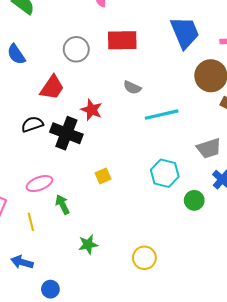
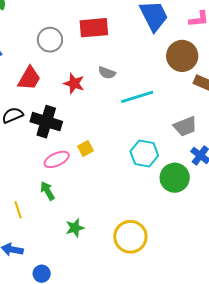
red star: (92, 110) -> (74, 83), moved
yellow square: (103, 176) -> (85, 148), moved
pink ellipse: (39, 184) -> (57, 159), moved
green circle: (194, 200) -> (175, 178), size x1.5
yellow circle: (144, 258) -> (130, 237), size x1.4

